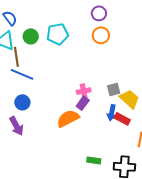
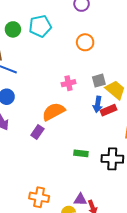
orange circle: (101, 35) -> (85, 42), moved
purple rectangle: (83, 103) -> (37, 132), moved
red rectangle: (122, 119) -> (109, 110), turned -49

